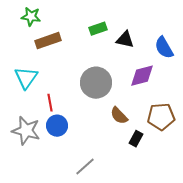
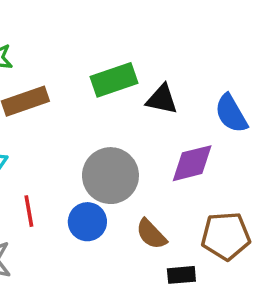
green rectangle: (98, 29) -> (114, 80), size x1.4
blue circle: (57, 126) -> (87, 222), moved
black rectangle: (136, 139) -> (181, 275), turned 56

